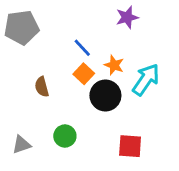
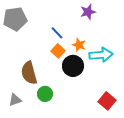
cyan arrow: (146, 80) -> (101, 55), turned 50
brown semicircle: (42, 87) -> (29, 73), moved, size x1.6
red square: (130, 146) -> (107, 101), moved, turned 36

